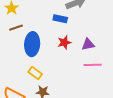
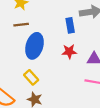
blue rectangle: (60, 19) -> (70, 25), turned 56

